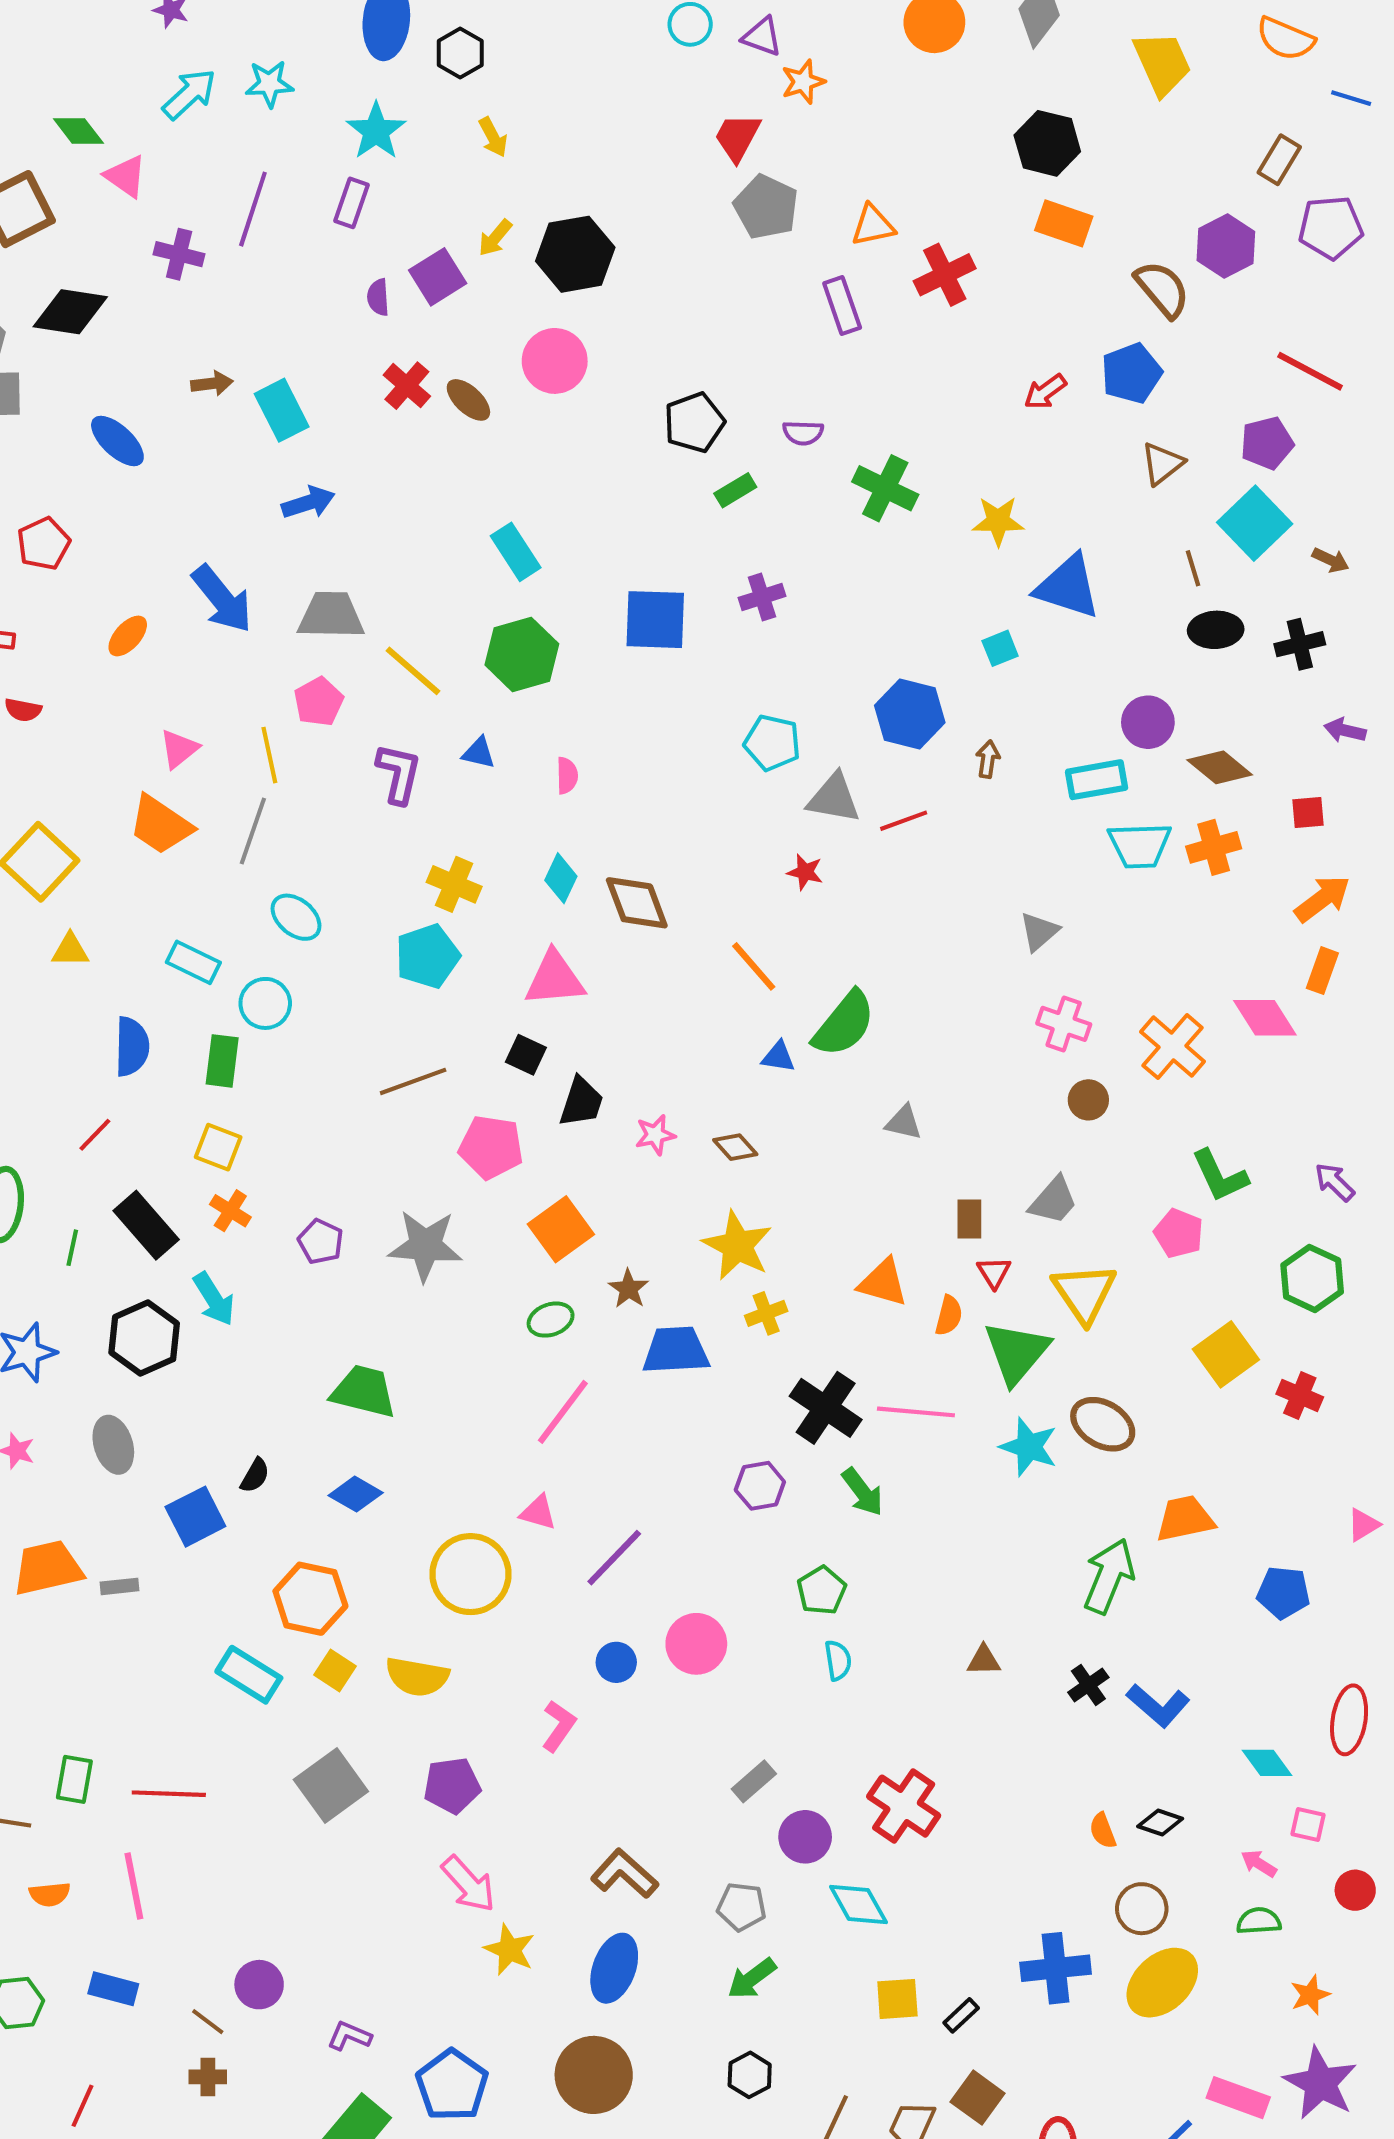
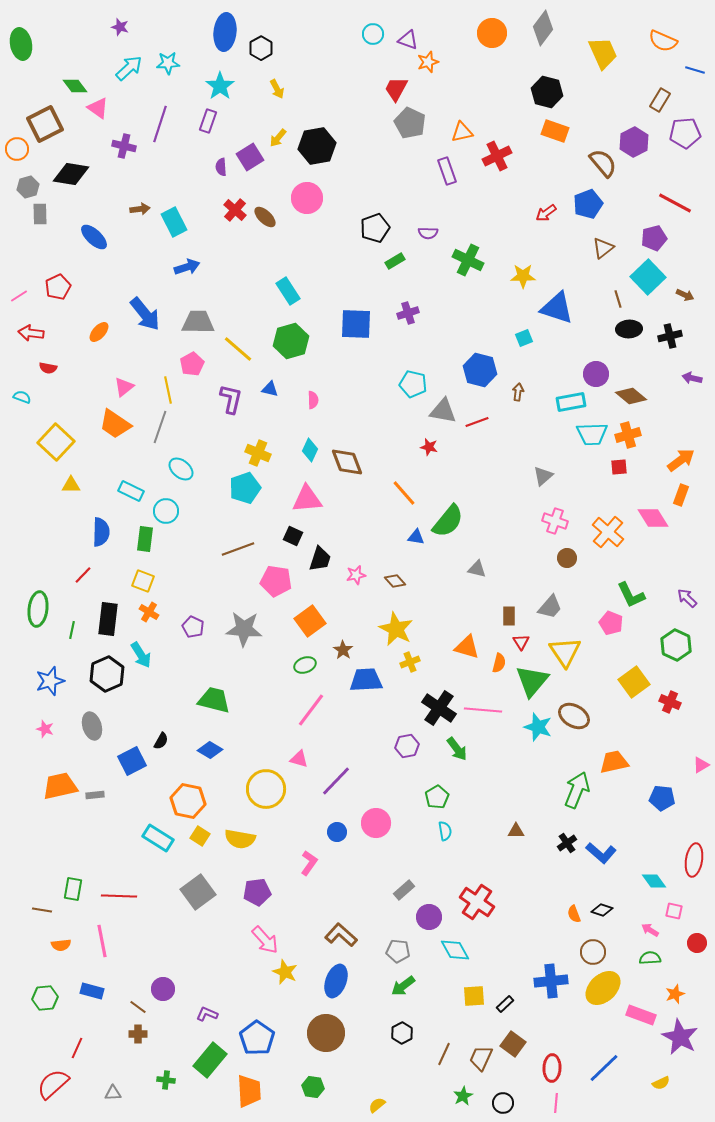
red square: (1308, 813) -> (619, 467), moved
black rectangle: (146, 1225) -> (108, 619), turned 48
pink rectangle: (1238, 2098) -> (641, 1015), moved

